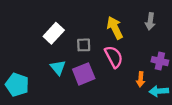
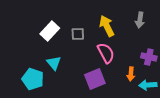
gray square: (84, 45) -> (78, 34), moved
purple square: (84, 74) -> (95, 79), moved
cyan pentagon: (17, 85) -> (33, 79), moved

